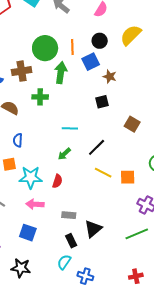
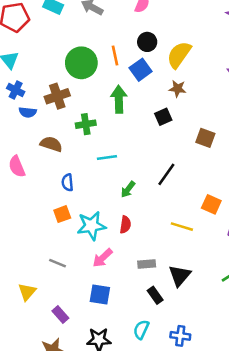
yellow semicircle: (131, 35) -> (179, 55), moved
green arrow: (61, 73) -> (119, 99), moved
brown star: (110, 77) -> (178, 89), moved
cyan line: (70, 128) -> (107, 157), moved
yellow line: (103, 173) -> (182, 227), moved
orange square: (128, 177) -> (211, 204), turned 35
pink arrow: (35, 204) -> (103, 258), turned -36
cyan semicircle: (64, 262) -> (141, 330), moved

